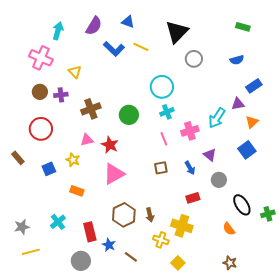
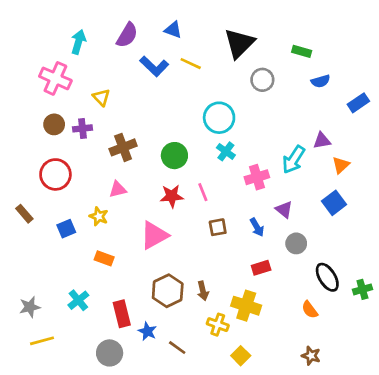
green rectangle: (243, 27) -> (302, 51), moved
blue rectangle: (254, 86) -> (358, 103), moved
cyan cross: (167, 112) -> (226, 151), turned -32
pink line: (164, 139) -> (203, 192), moved
red star: (110, 145) -> (172, 196), moved, turned -30

